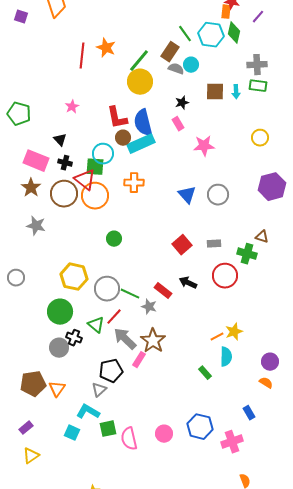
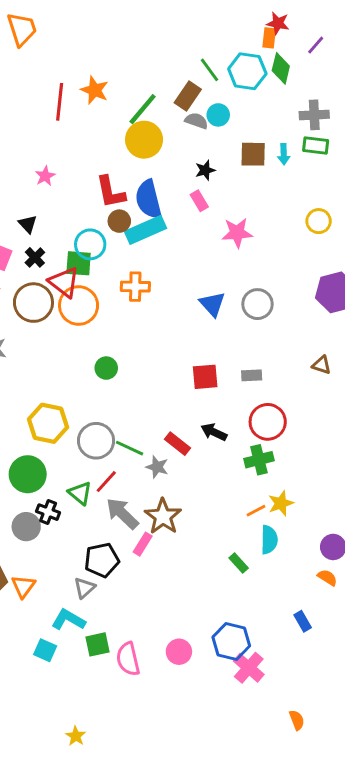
black cross: (65, 163) -> (35, 257), turned 32
red square: (182, 245) -> (205, 377), turned 36
green cross: (247, 254) -> (259, 460), moved, turned -30
pink cross: (232, 442) -> (249, 668), moved, turned -30

